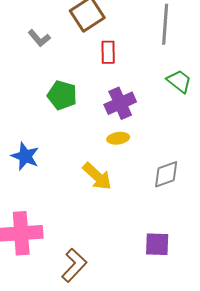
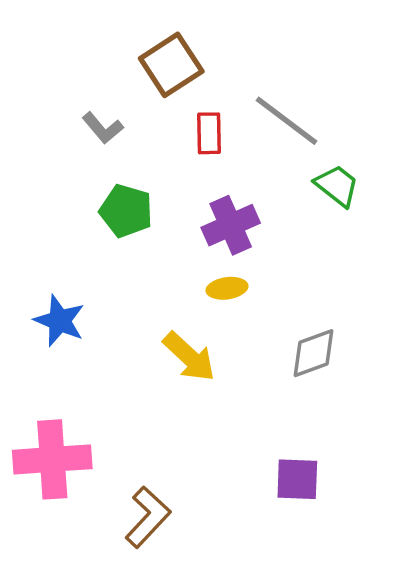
gray line: (165, 24) -> (286, 121), moved, turned -57
gray L-shape: (39, 38) -> (103, 128), moved

